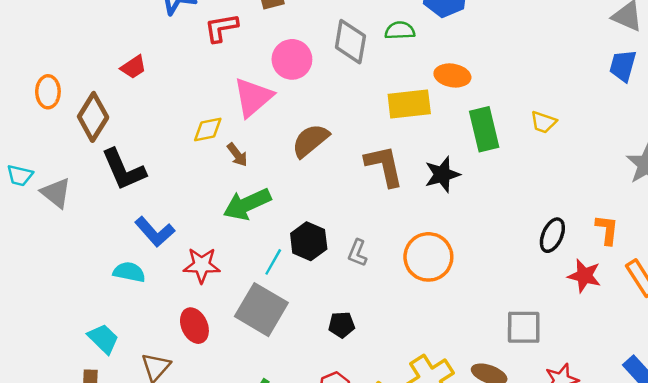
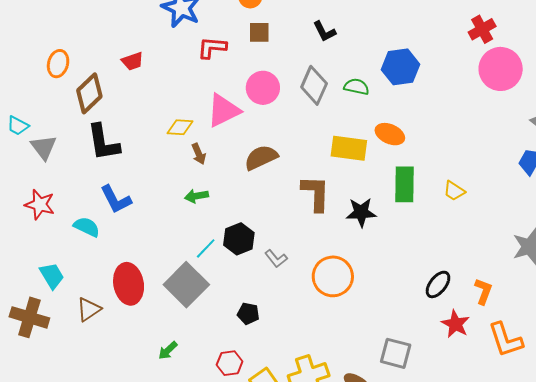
green arrow: (247, 204) -> (196, 196), size x0.6
gray L-shape: (357, 253) -> (276, 259), turned -75
red star: (202, 265) -> (40, 205), moved
red ellipse: (194, 326) -> (129, 284), size x1.4

